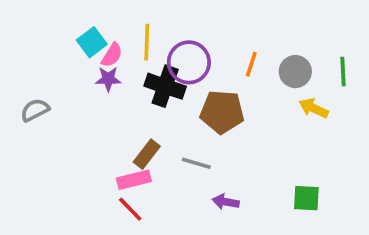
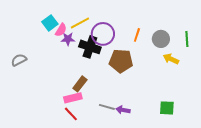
yellow line: (147, 42) -> (80, 23), turned 60
purple star: (108, 79) -> (68, 39), moved
gray line: (196, 163) -> (107, 107), moved

